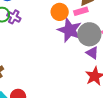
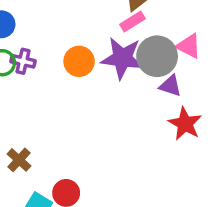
orange circle: (60, 12) -> (79, 61), moved

